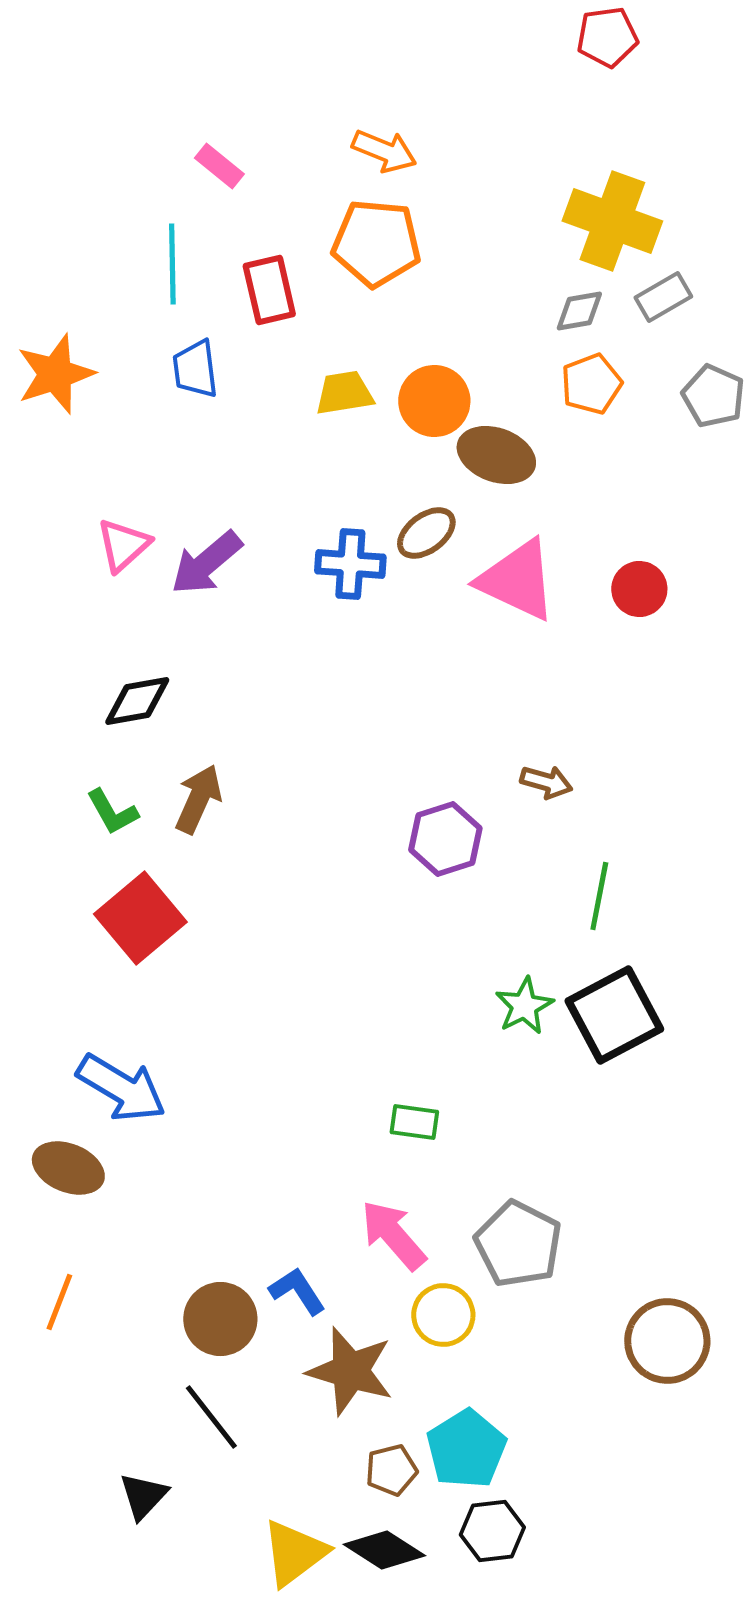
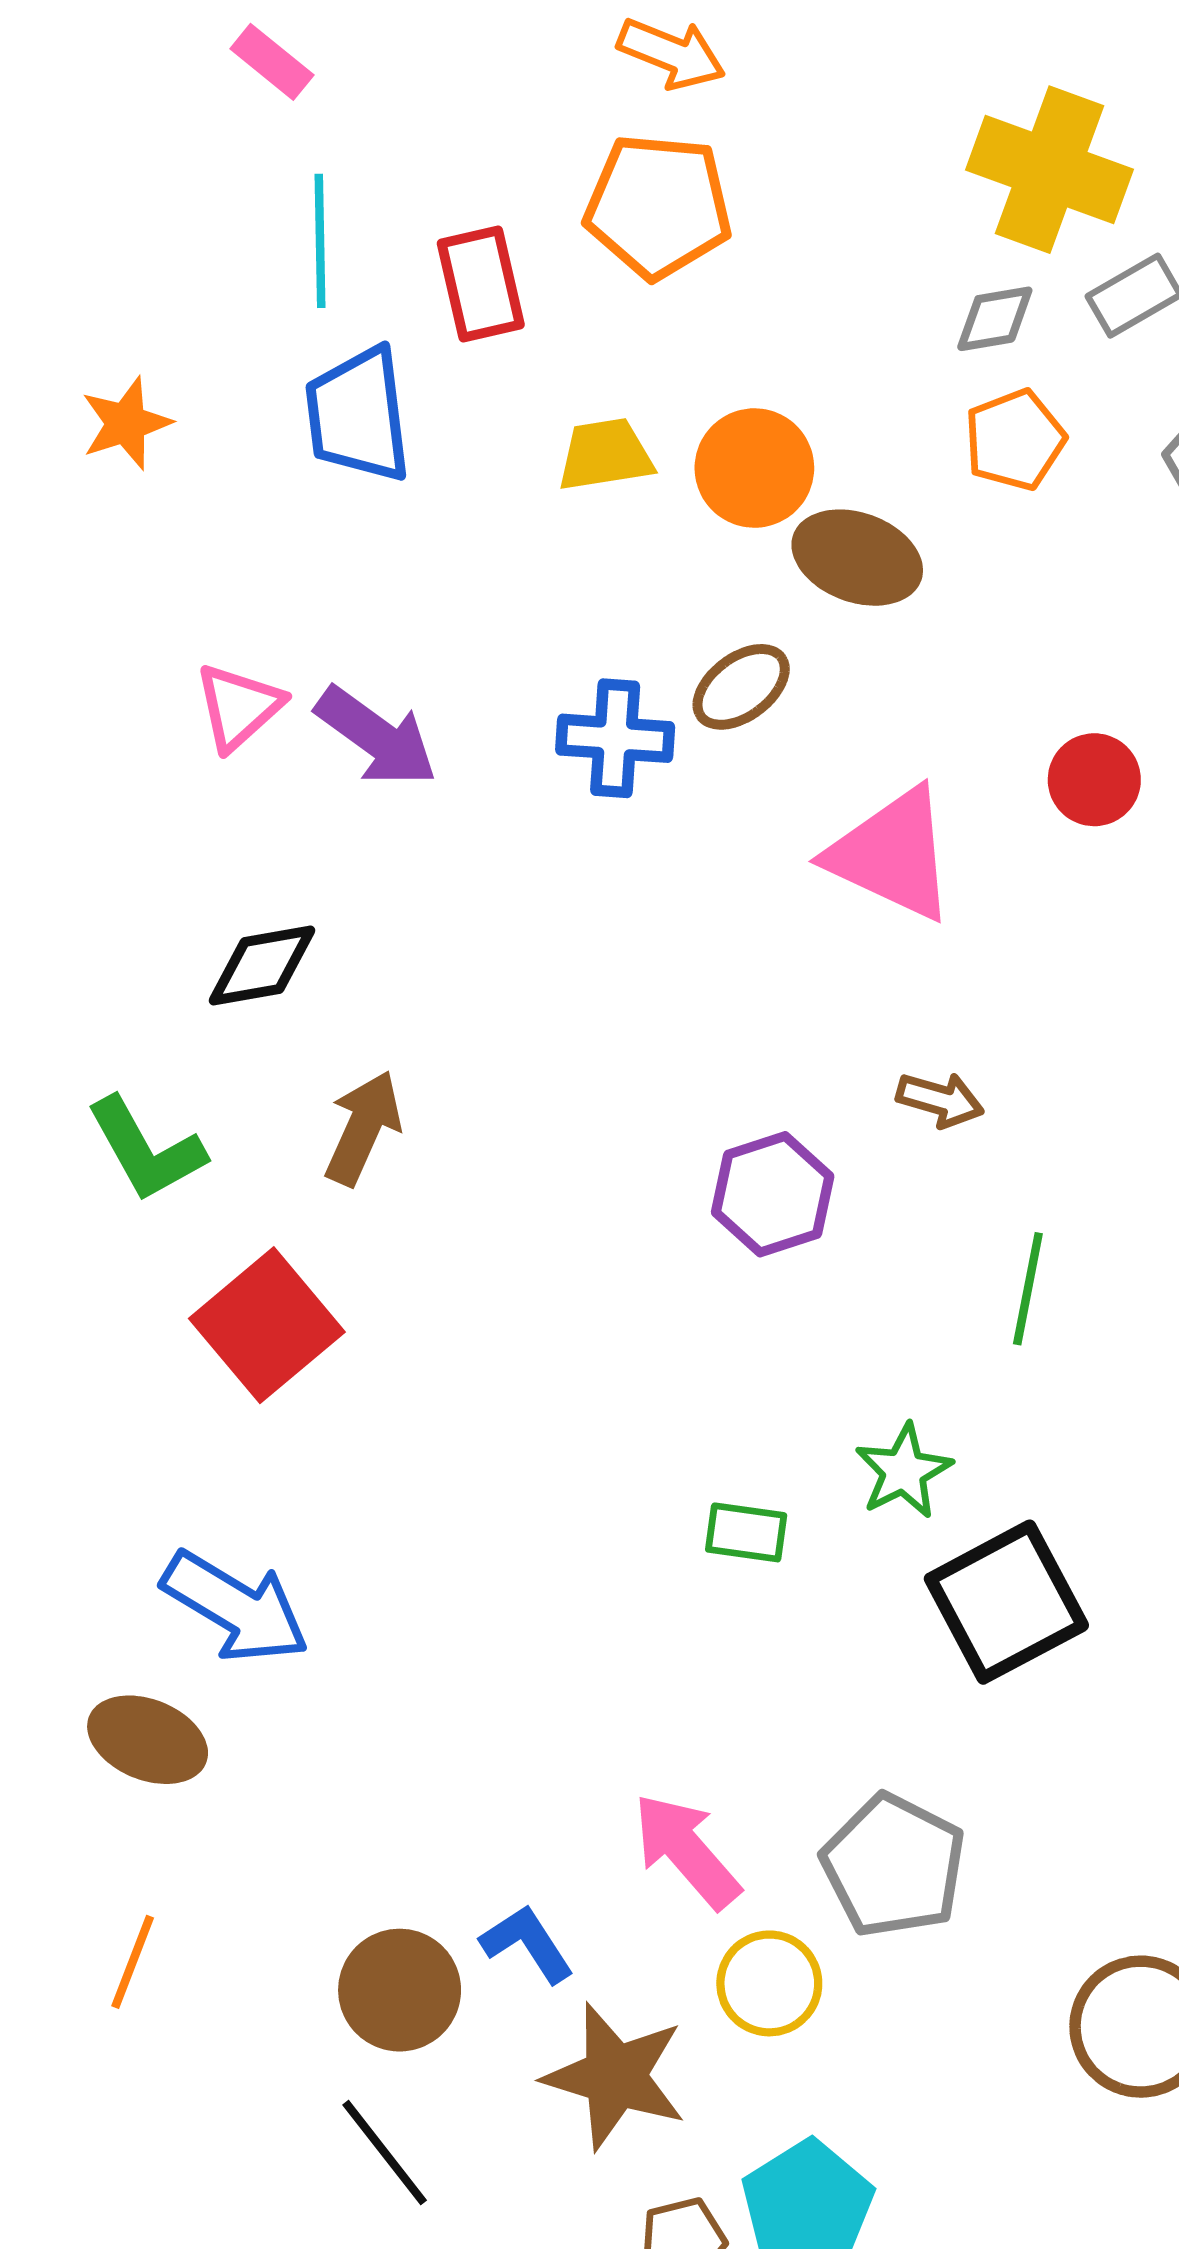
pink rectangle: (219, 166) -> (272, 62), moved
blue trapezoid: (195, 369) -> (358, 415), size x1.4
orange star: (55, 374) -> (126, 423), size x0.7
purple arrow: (206, 563) -> (376, 737), turned -104
pink triangle: (517, 580) -> (892, 854), moved
green L-shape: (112, 812) -> (146, 1149), moved, size x1.4
black square: (614, 1015) -> (1006, 1602), moved
green rectangle: (414, 1122) -> (746, 1532), moved

